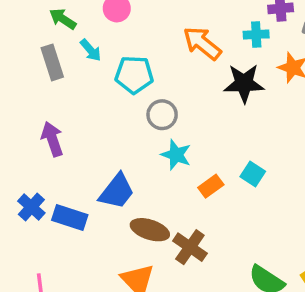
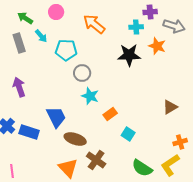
orange arrow: (202, 43) -> (94, 24), moved
cyan square: (253, 174) -> (128, 134), moved
blue trapezoid: (117, 191) -> (56, 117), turned -65
brown cross: (190, 247) -> (96, 160), moved

